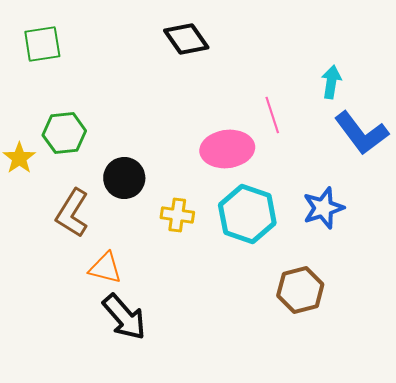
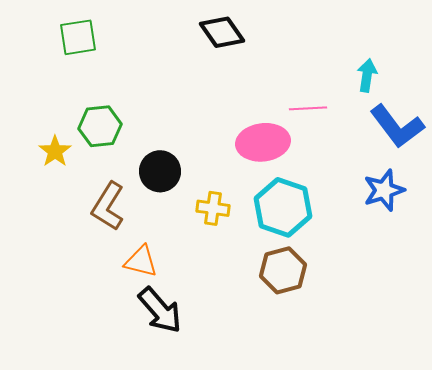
pink line: (272, 115) -> (308, 108), turned -75
blue star: (323, 208) -> (384, 190), moved
brown hexagon: (300, 290) -> (283, 270), moved

